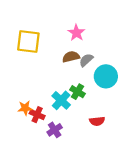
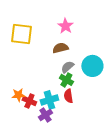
gray semicircle: (86, 60) -> (67, 67), moved
cyan cross: (61, 100) -> (49, 100), moved, turned 30
red semicircle: (97, 121) -> (68, 96), moved, turned 88

